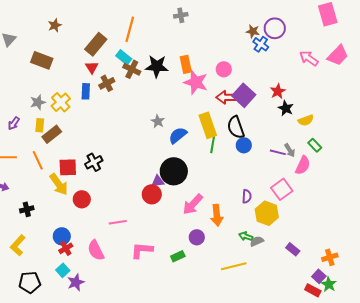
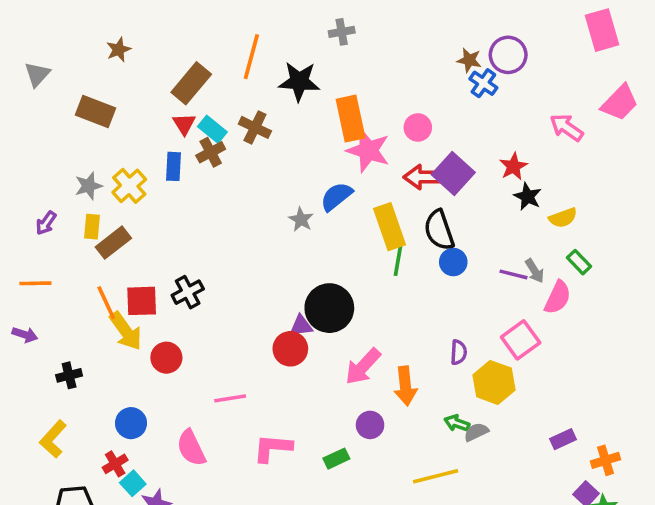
cyan rectangle: (124, 57) -> (212, 129), moved
pink arrow: (309, 58) -> (567, 127), moved
orange rectangle: (186, 64) -> (351, 119), size x1.4
black star: (157, 66) -> (299, 81), moved
blue semicircle: (178, 135) -> (336, 197), moved
orange line: (38, 160) -> (106, 303), moved
red cross: (66, 248) -> (115, 464), moved
purple rectangle: (293, 249) -> (563, 439), moved, turned -64

